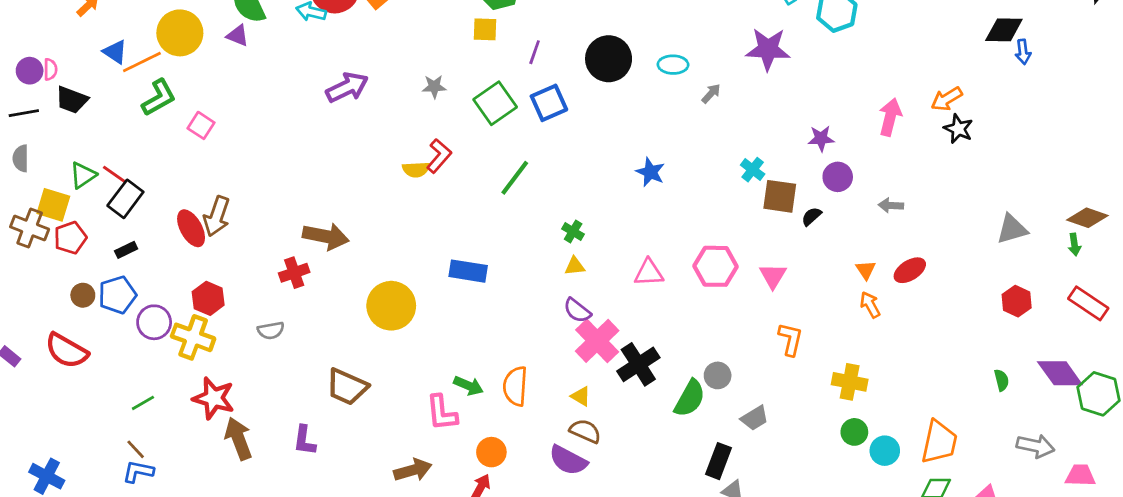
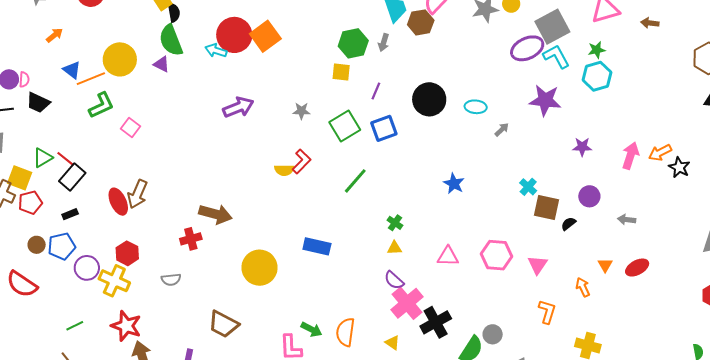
orange arrow: (947, 99) -> (660, 153), moved
purple star: (821, 138) -> (582, 147), moved
orange arrow: (870, 305) -> (583, 287), moved

